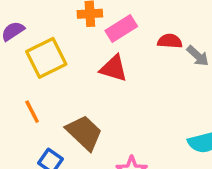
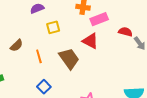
yellow square: (46, 58) -> (53, 27), size x0.6
brown trapezoid: (84, 133) -> (69, 59), moved

